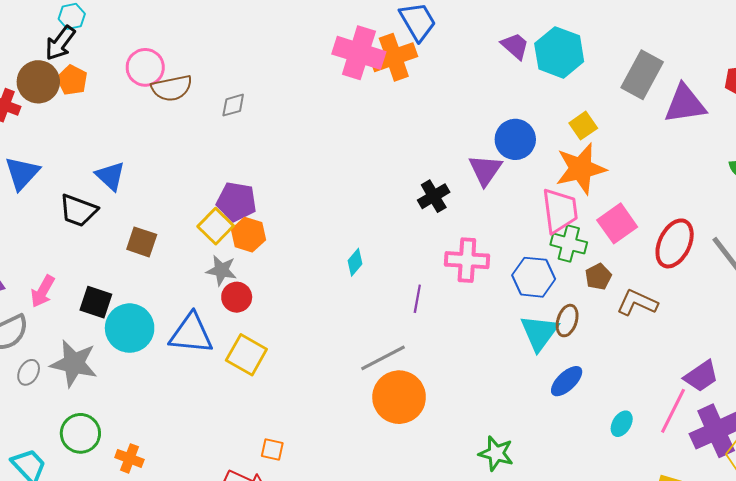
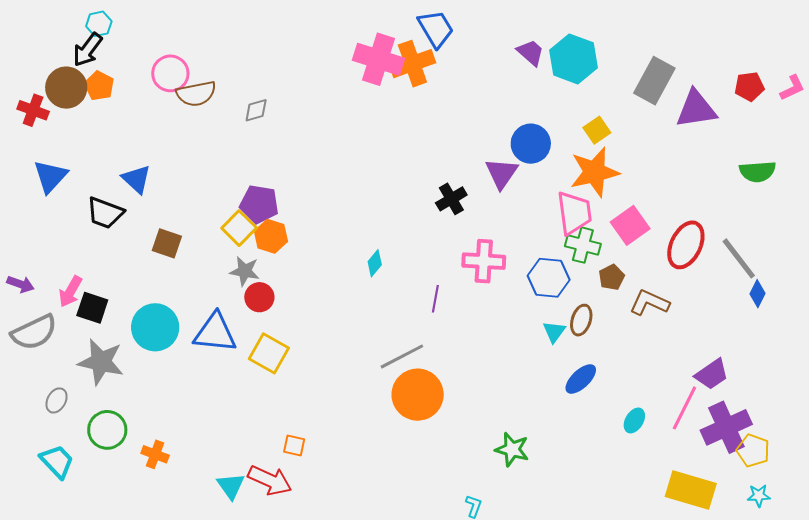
black square: (96, 302) -> (92, 308), moved
cyan triangle: (539, 333) -> (554, 332), size x0.6
gray ellipse: (29, 372) -> (57, 400), moved

